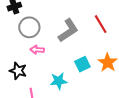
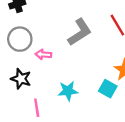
gray circle: (29, 27) -> (20, 39), moved
cyan square: (82, 64) -> (108, 89), moved, turned -35

